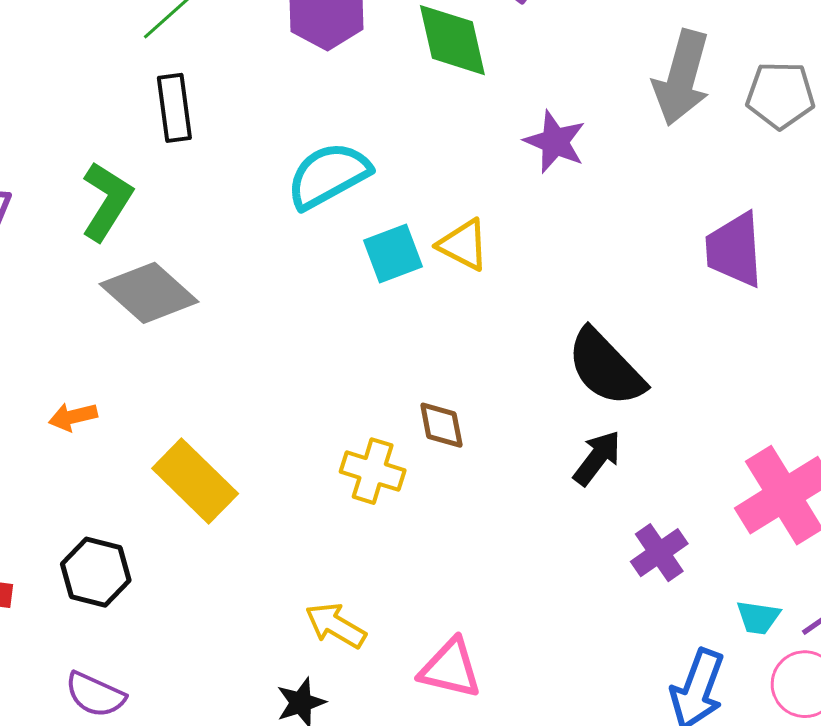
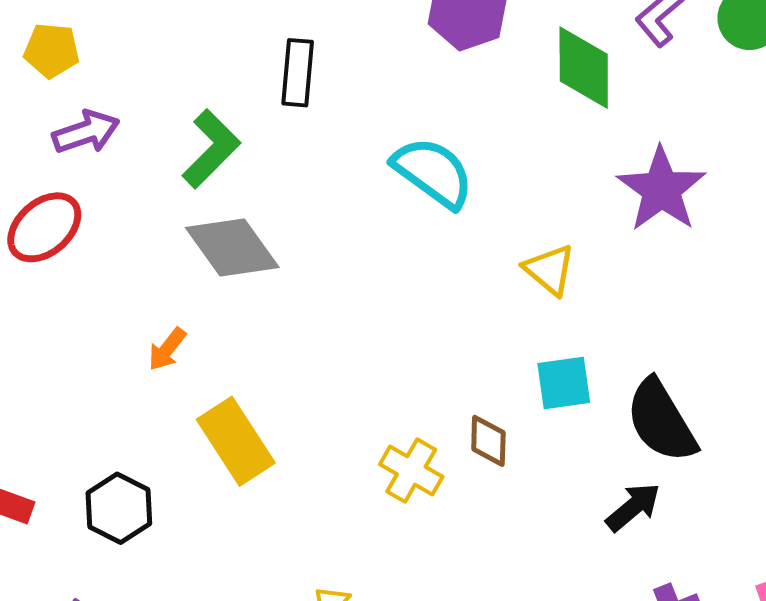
purple star: (555, 142) -> (661, 189), size x1.4
cyan semicircle: (328, 175) -> (433, 172), turned 52
cyan square: (393, 253) -> (564, 383), moved
orange arrow: (73, 417) -> (167, 349), moved, turned -51

